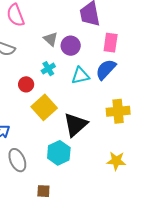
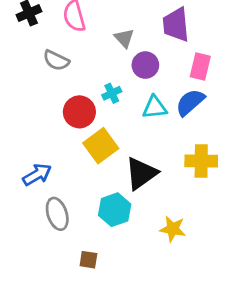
gray triangle: (51, 39) -> (124, 38), moved
red circle: (26, 84) -> (79, 112), size x1.5
yellow star: (116, 161) -> (173, 229), moved

